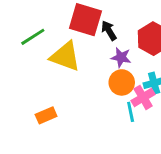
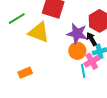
black arrow: (109, 30) -> (91, 39), moved
purple star: (121, 57) -> (77, 34), size x1.5

